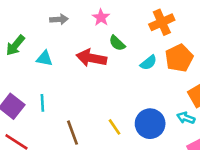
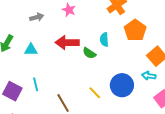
green semicircle: (117, 43) -> (89, 53), moved
cyan semicircle: (149, 63) -> (104, 40), moved, turned 136

